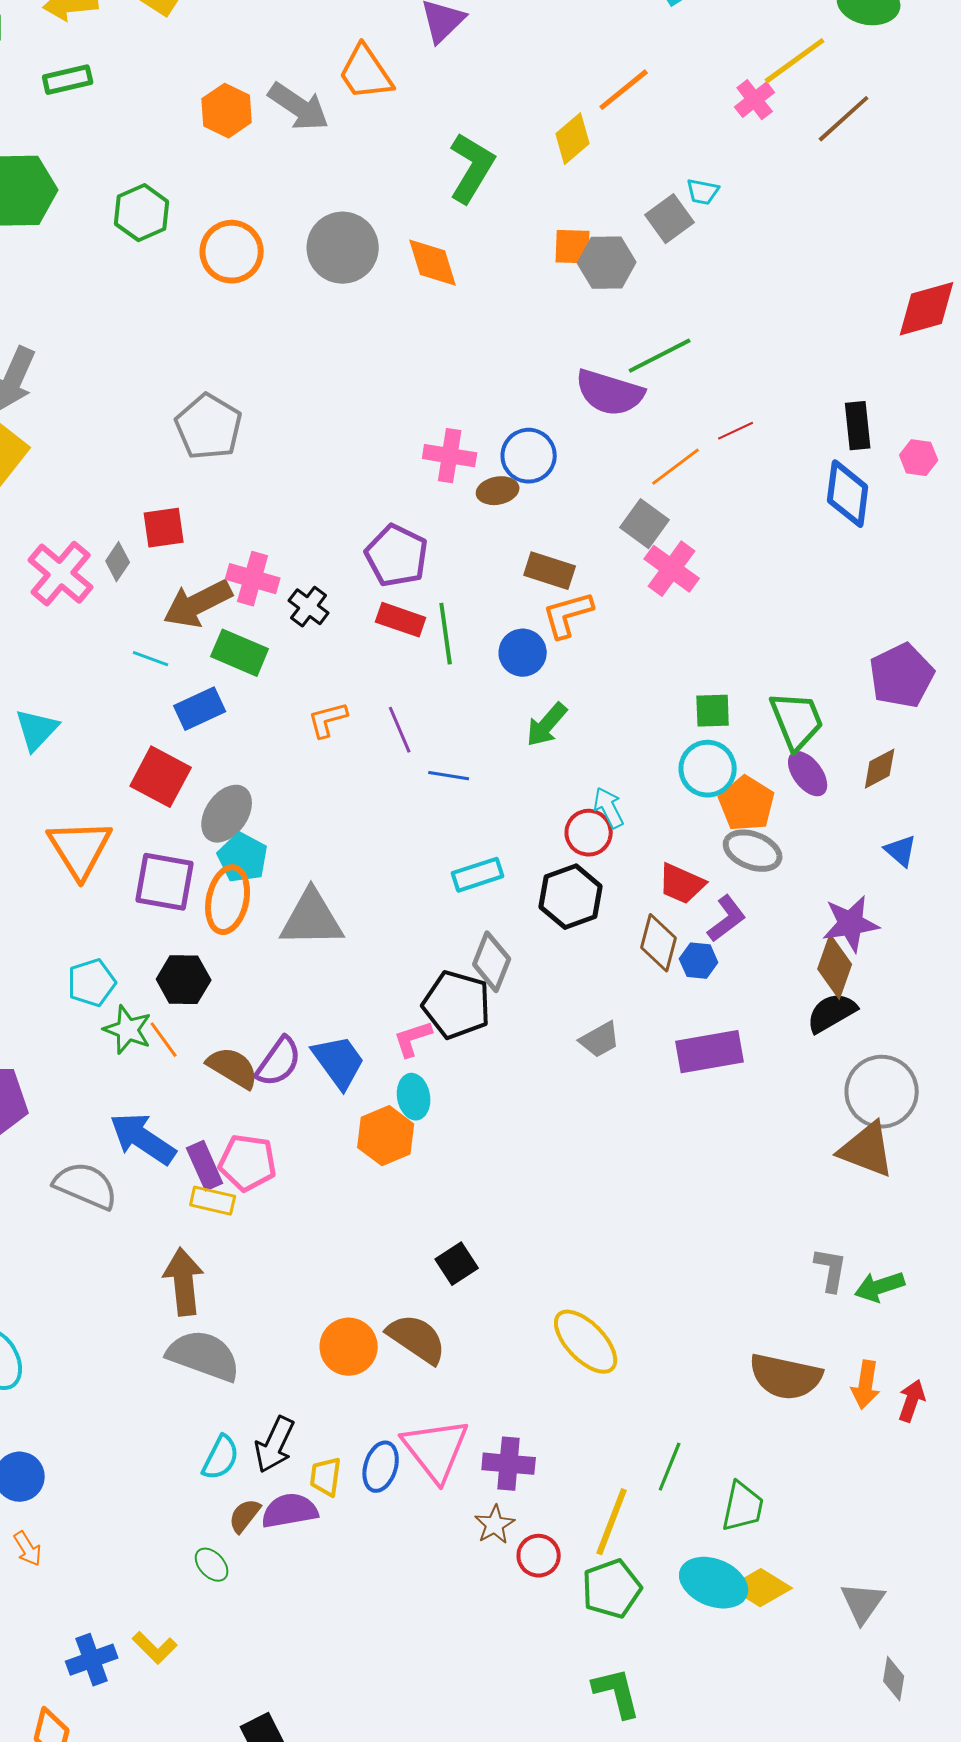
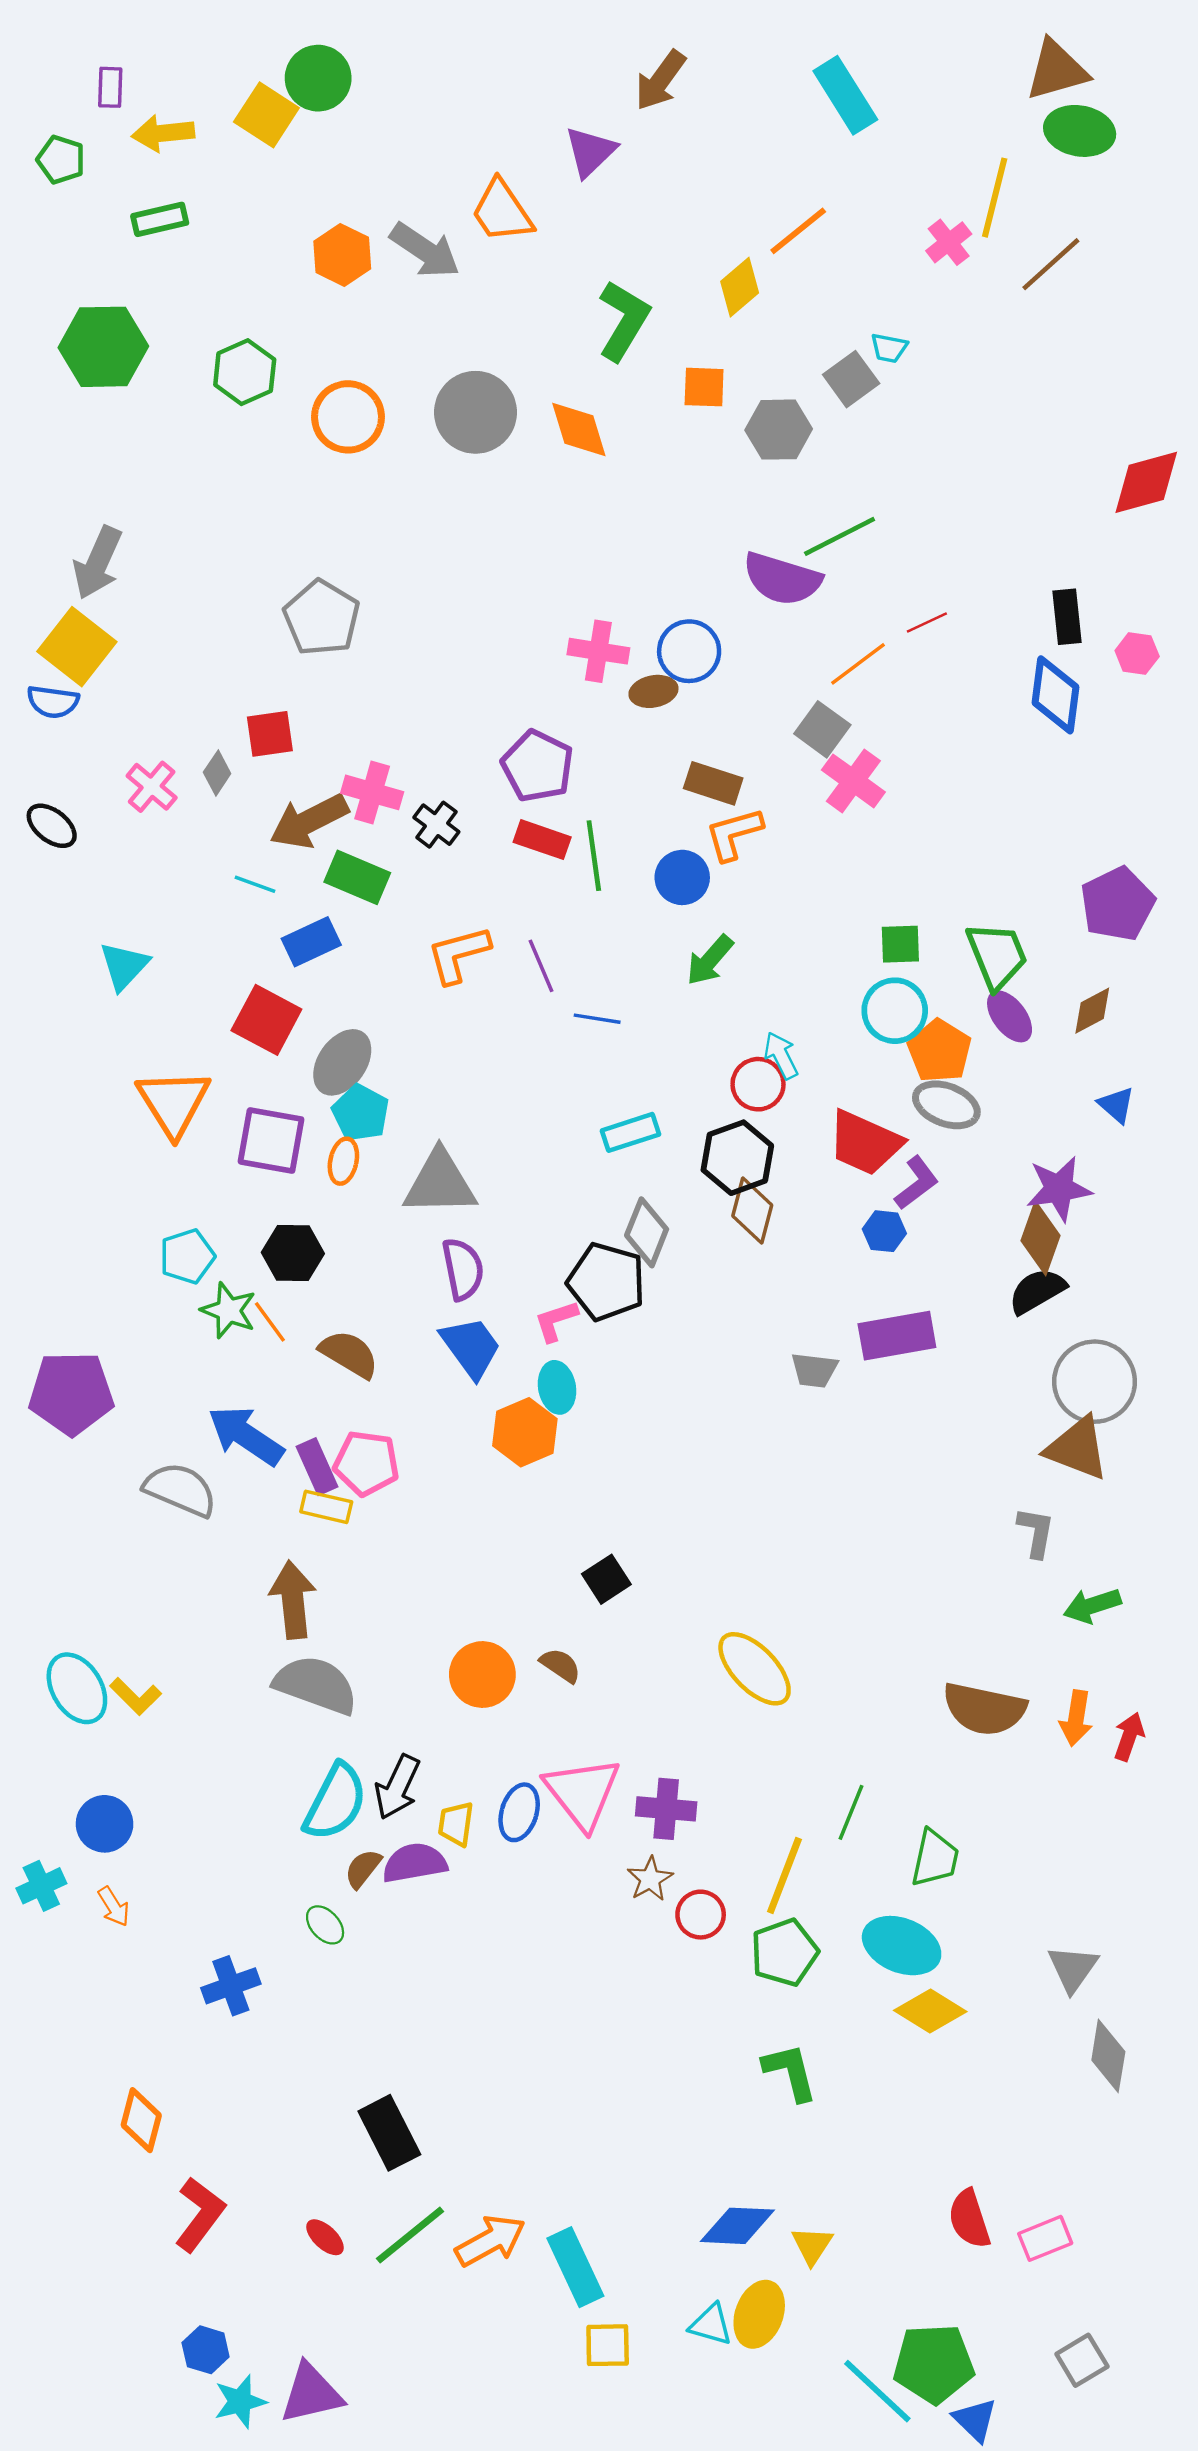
yellow line: (795, 61) -> (995, 198), turned -40
orange square: (573, 247) -> (704, 387), moved
pink cross: (61, 574) -> (152, 787), size x0.7
orange L-shape: (328, 720) -> (458, 954), size x1.4
red trapezoid: (682, 884) -> (865, 1143), size x1.4
orange ellipse: (228, 900) -> (343, 1161), size x0.6
brown diamond: (659, 943) -> (752, 1211), moved
gray trapezoid: (600, 1040) -> (814, 1370), moved, turned 36
purple semicircle: (279, 1062) -> (463, 1269), moved, turned -46
gray L-shape: (831, 1270) -> (1036, 1532), moved
brown semicircle: (417, 1339) -> (560, 1665), size x0.6
cyan semicircle: (221, 1458) -> (335, 1802), size x1.5
yellow diamond: (761, 1588) -> (930, 2011), moved
yellow L-shape: (155, 1648) -> (136, 1696), moved
blue cross: (92, 1660) -> (231, 1986), moved
gray diamond: (894, 1679) -> (1108, 2056), size x1.4

